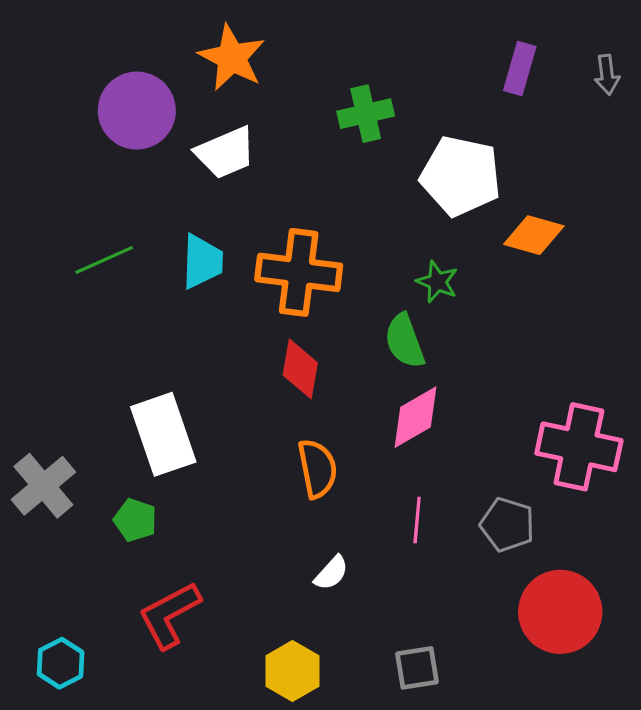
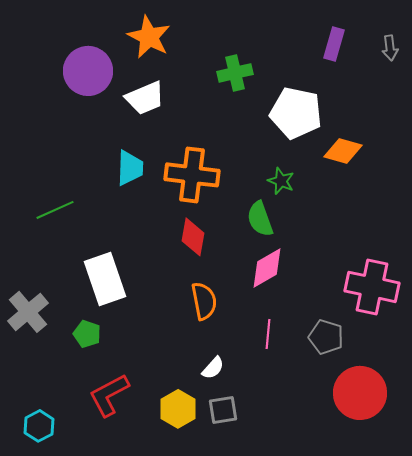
green line: (104, 260) -> (55, 210), moved
gray square: (417, 668) -> (223, 410), moved
yellow hexagon: (292, 671) -> (178, 409), moved

